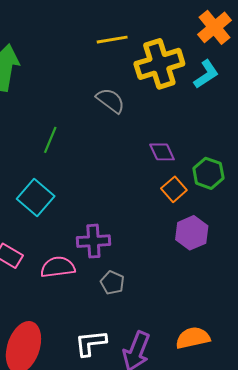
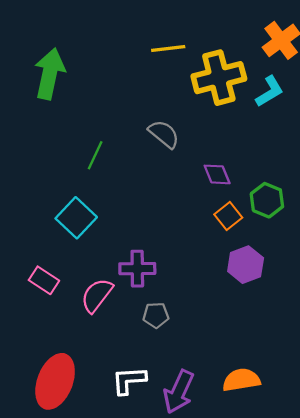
gray semicircle: (110, 101) -> (164, 134), moved
pink semicircle: (58, 267) -> (97, 295), turned -48
gray pentagon: (112, 283) -> (156, 315), turned -30

